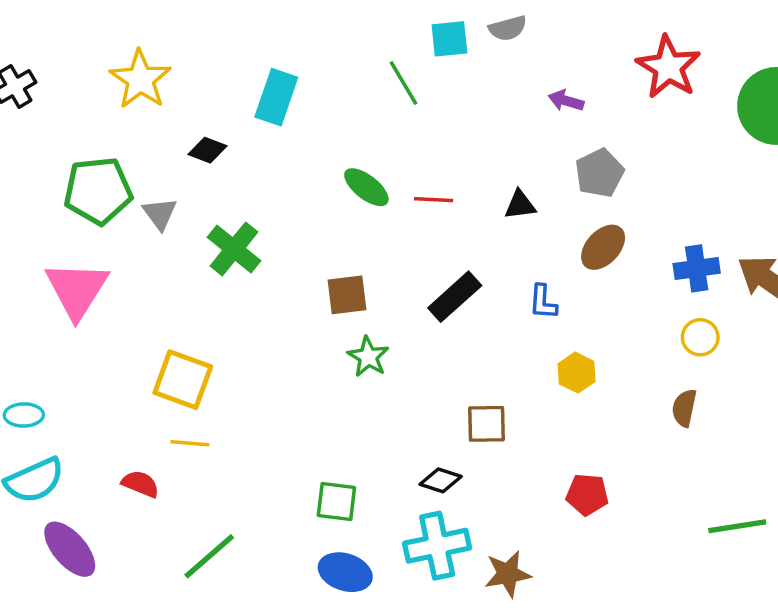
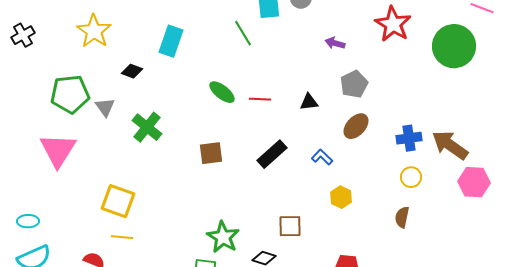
blue L-shape: (543, 302) -> (322, 157), turned 130
green star: (368, 357) -> (223, 237), moved, size x1.4

